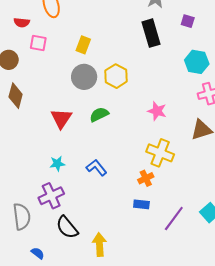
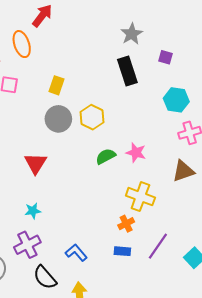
green semicircle: (99, 114) -> (106, 156), moved
blue L-shape: (96, 168) -> (76, 253), moved
purple line: (174, 219) -> (158, 246), moved

